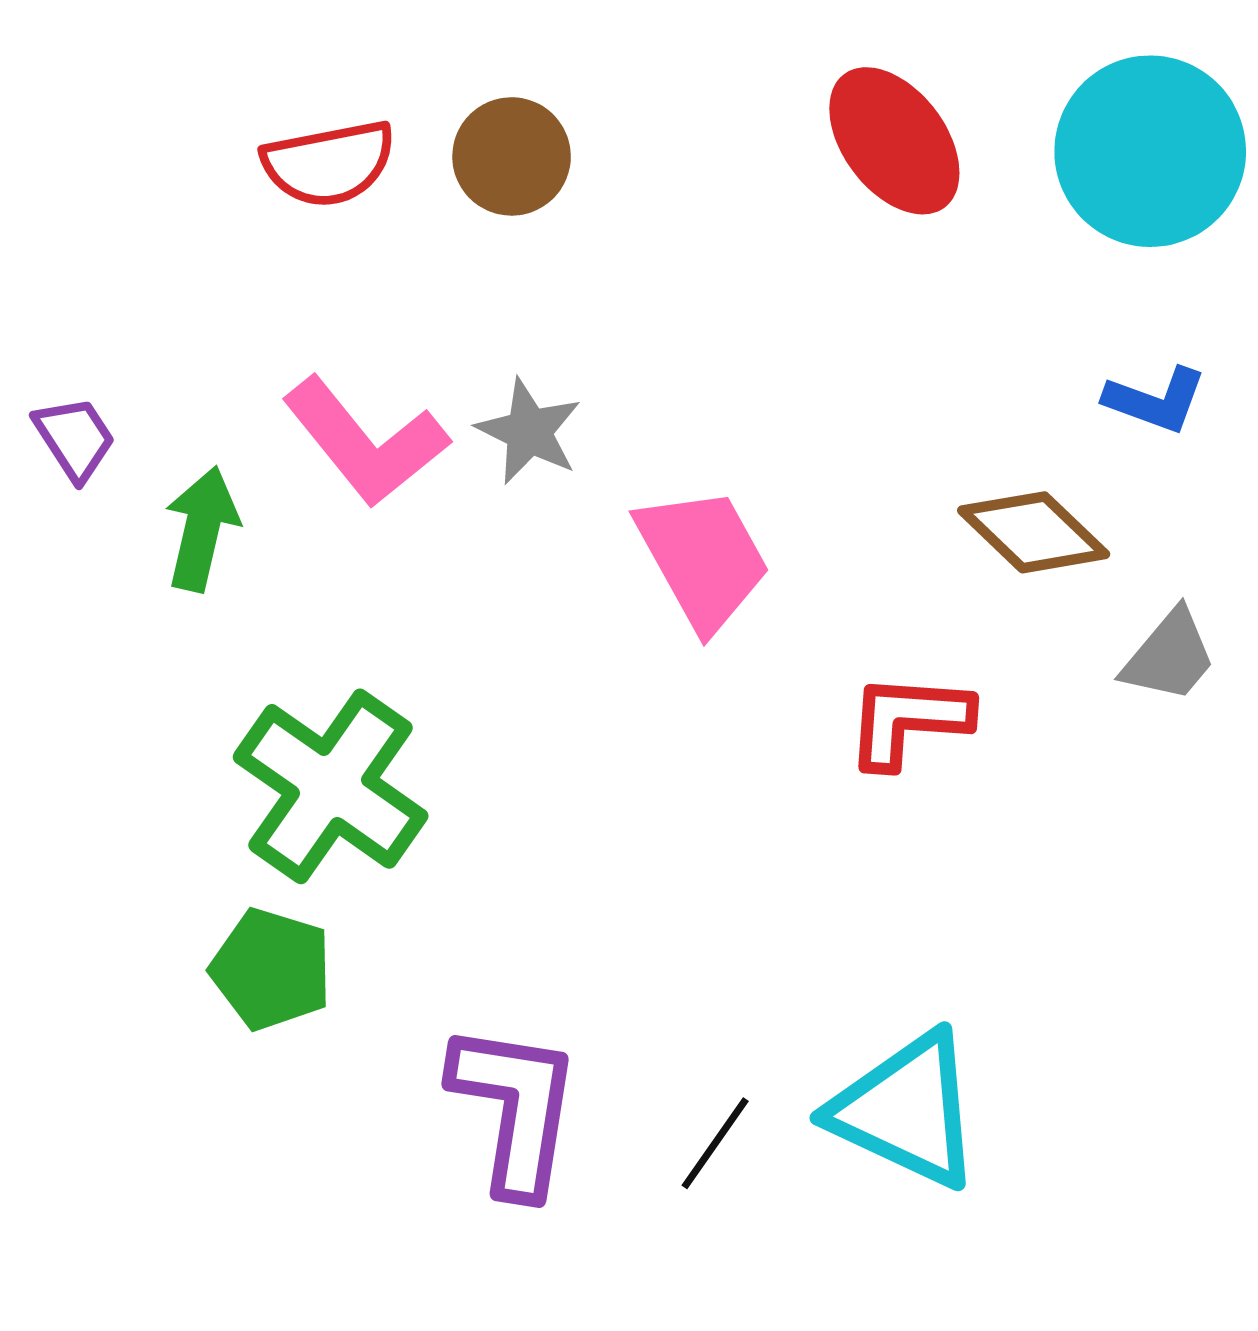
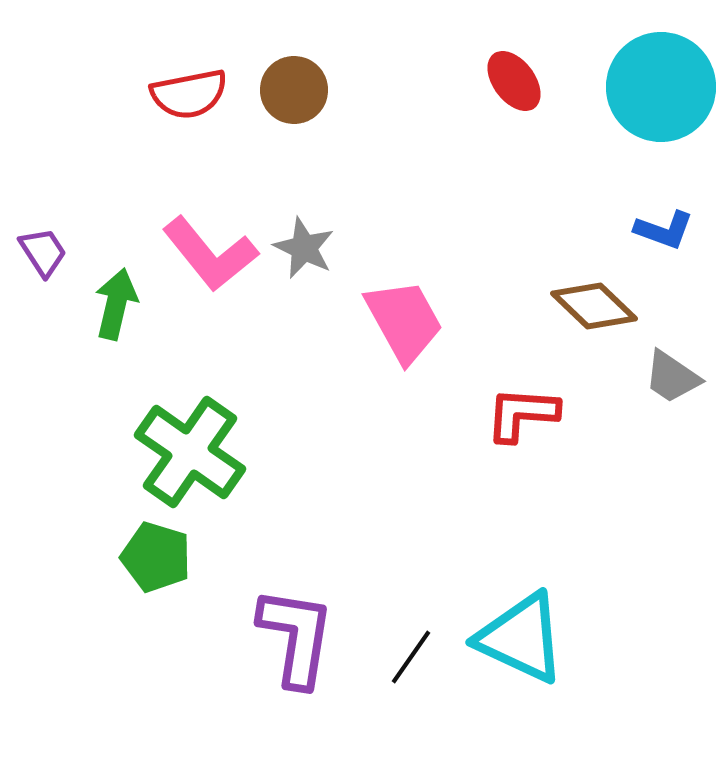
red ellipse: (894, 141) -> (514, 81), size x0.7
gray trapezoid: (1169, 656) -> (672, 377), turned 84

